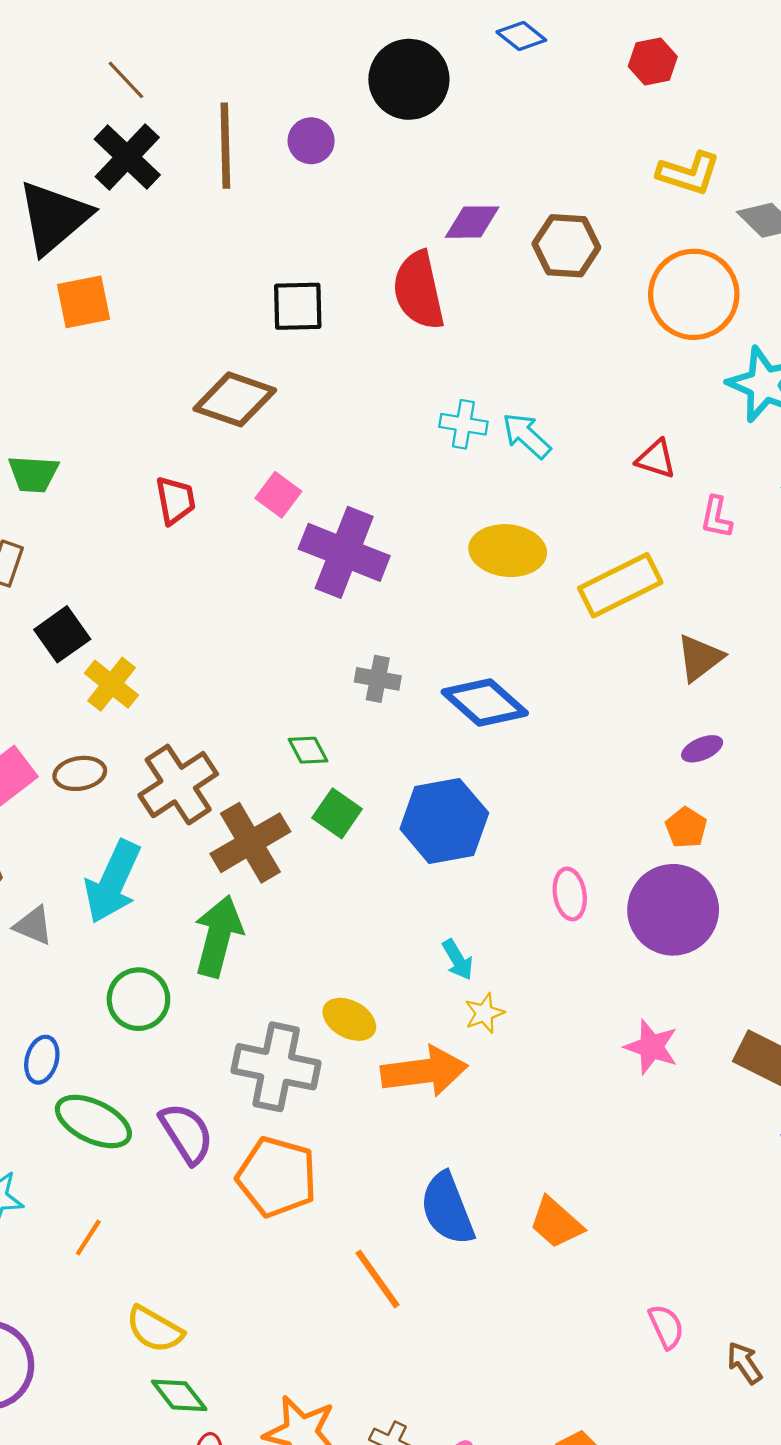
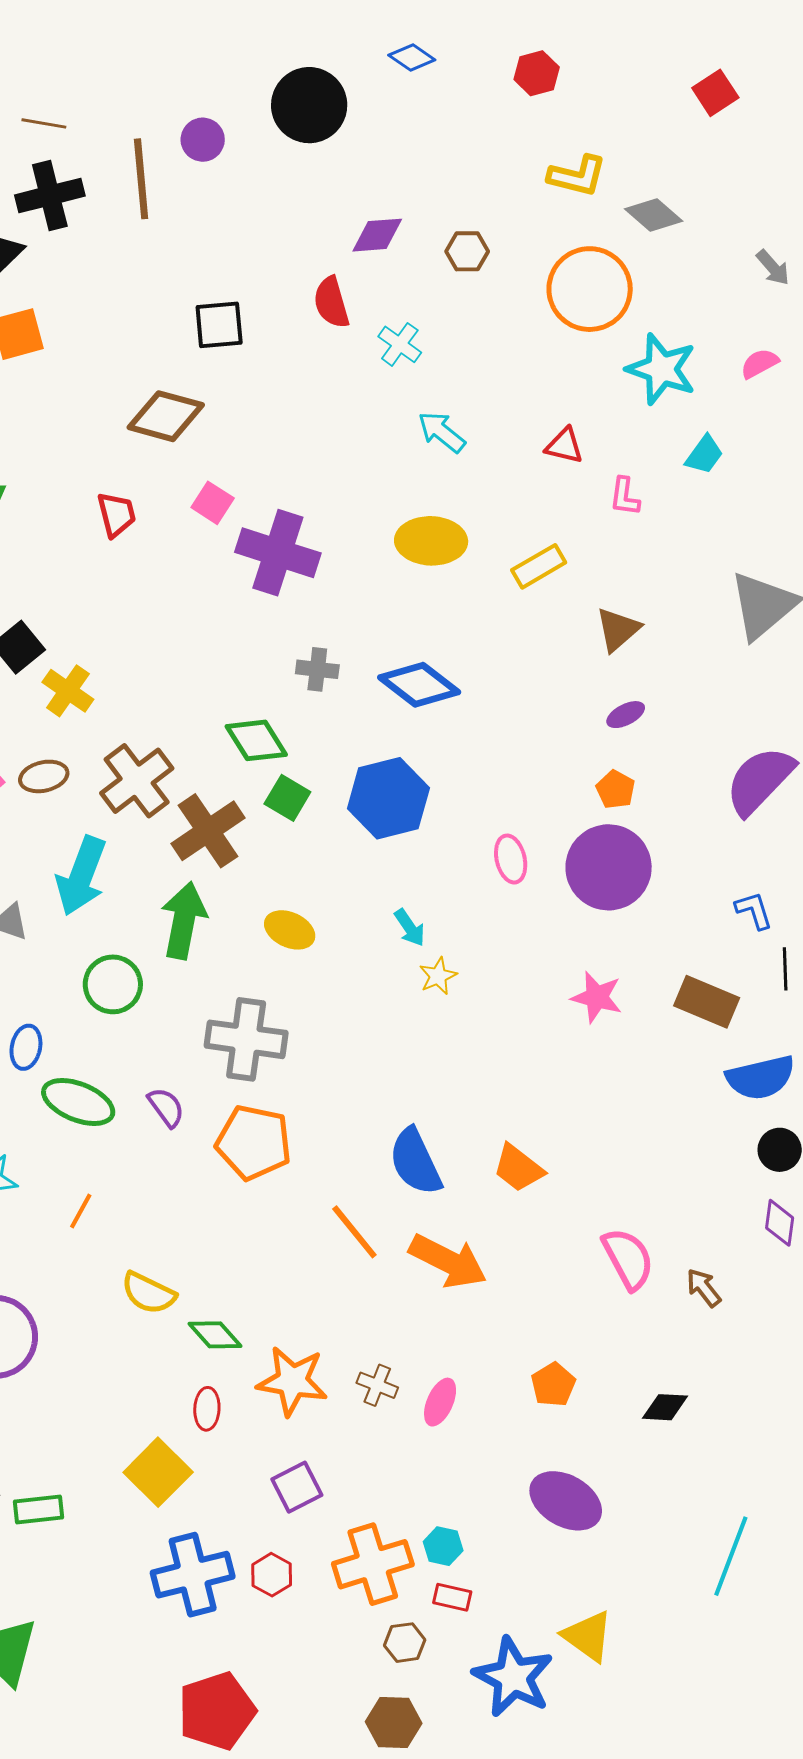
brown line: (126, 80) -> (44, 123), turned -33
purple circle: (311, 141) -> (203, 140), moved
black cross: (127, 157) -> (50, 196), turned 36
brown hexagon: (566, 246) -> (467, 251), size x0.7
red semicircle: (419, 290) -> (331, 302), size x0.7
cyan cross: (463, 424) -> (400, 344), moved, turned 30
yellow rectangle: (620, 585) -> (539, 566), size x0.7
green diamond: (308, 750) -> (256, 740), size x1.6
yellow ellipse: (349, 1019) -> (290, 930), moved
orange arrow: (424, 1071) -> (448, 1261), moved, turned 38
purple semicircle: (186, 1133) -> (166, 1107), size x0.7
pink semicircle: (666, 1327) -> (628, 1259), size x1.5
green diamond: (179, 1395) -> (215, 1335), moved

